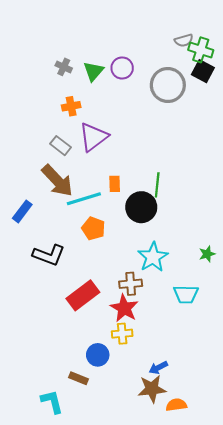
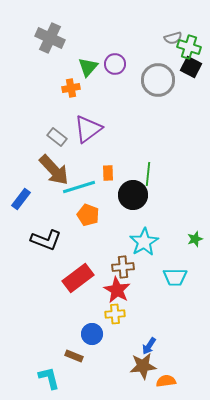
gray cross: (64, 67) -> (50, 38), moved, size x1.8
orange cross: (71, 106) -> (71, 88), moved
blue arrow: (158, 368) -> (149, 346), turned -30

